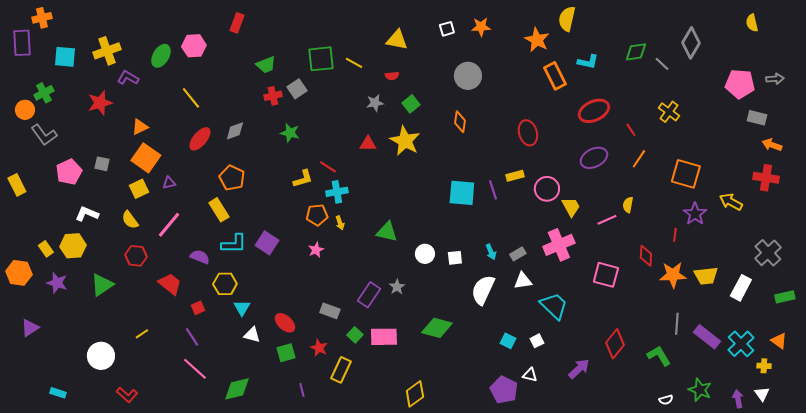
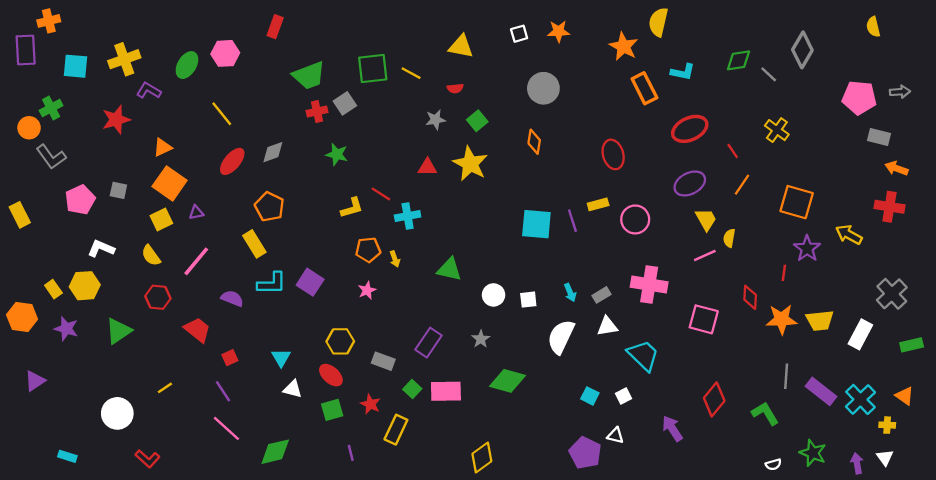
green trapezoid: (266, 65) -> (309, 75), size x1.4
cyan cross: (337, 192) -> (408, 216), moved
yellow trapezoid: (571, 207) -> (706, 219), moved
pink cross: (559, 245) -> (649, 284), turned 32
yellow hexagon: (225, 284) -> (340, 341), moved
gray star: (397, 287) -> (481, 339), moved
purple arrow: (579, 369) -> (672, 428), turned -80

